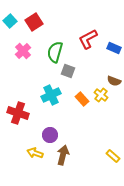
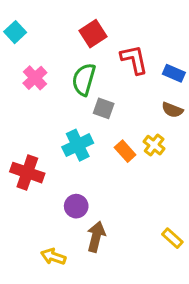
red square: (34, 22) -> (93, 34), moved
red L-shape: (88, 39) -> (134, 60), turned 105
brown semicircle: (114, 81) -> (172, 110), moved
yellow arrow: (35, 153) -> (53, 257), moved

